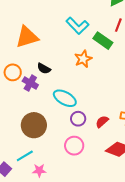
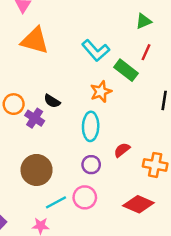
orange triangle: (27, 37) -> (35, 41), moved, turned 30
cyan ellipse: (65, 98) -> (91, 126), moved, turned 60
red semicircle: (102, 122) -> (122, 150), moved
cyan line: (25, 156) -> (56, 202), moved

